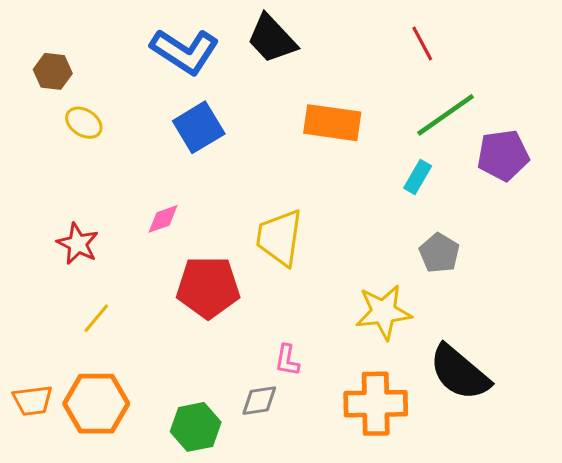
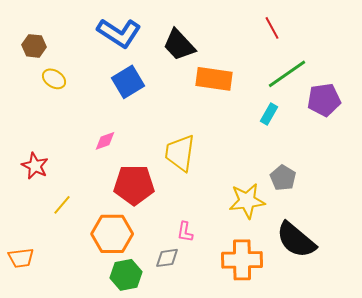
black trapezoid: (272, 39) -> (179, 45), moved
red star: (78, 244) -> (35, 166), moved
gray pentagon: (439, 253) -> (283, 178), moved
orange hexagon: (96, 404) -> (112, 234), moved

